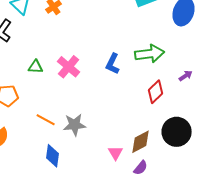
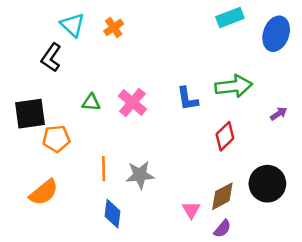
blue L-shape: (113, 64) -> (187, 99), turned -35
red diamond: (156, 92) -> (225, 136), moved
orange line: (46, 120) -> (104, 169), turned 60

